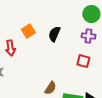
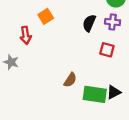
black semicircle: (54, 34) -> (89, 23), moved

